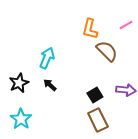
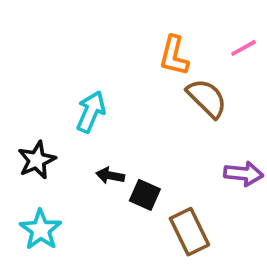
black arrow: (50, 85) -> (110, 176), moved, turned -32
black square: (95, 95) -> (145, 195), moved, turned -35

